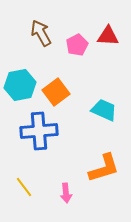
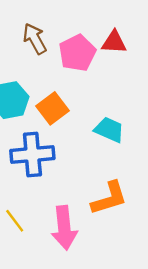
pink pentagon: (77, 45) -> (77, 53), size x1.4
pink arrow: (66, 193) -> (64, 228), size x1.8

